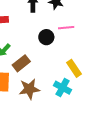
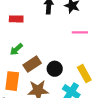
black circle: (46, 37) -> (55, 69), moved

